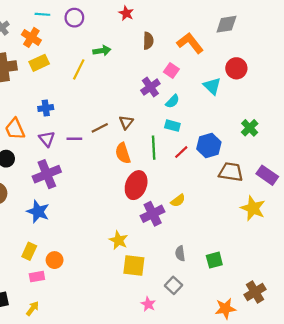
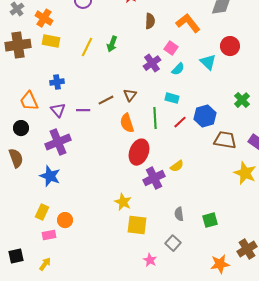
green arrow: (102, 51) -> (112, 44), moved, turned 119
yellow rectangle: (39, 63) -> (51, 41), turned 36
cyan semicircle: (172, 101) -> (178, 69), moved

